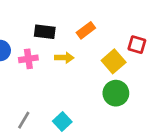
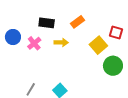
pink cross: (28, 59) -> (34, 43), turned -32
green circle: (116, 93) -> (113, 66), moved

